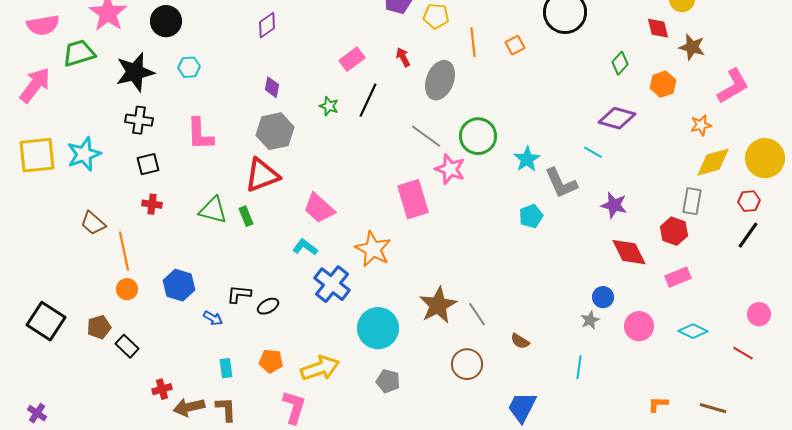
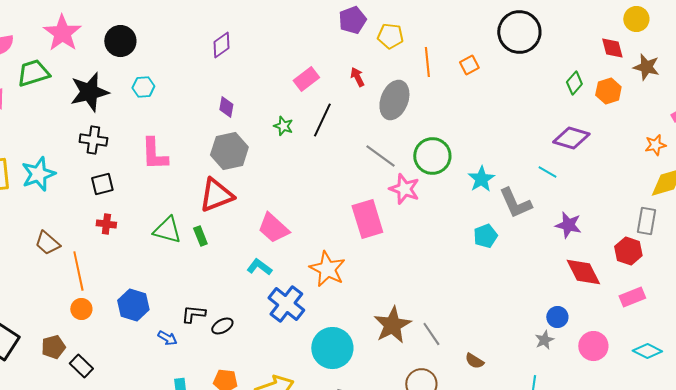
orange hexagon: (663, 84) -> (608, 91), moved

